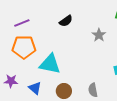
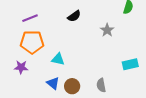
cyan triangle: (50, 64) -> (58, 59), size x0.6
purple star: (11, 81) -> (21, 67), moved
blue triangle: (35, 88) -> (53, 83), moved

